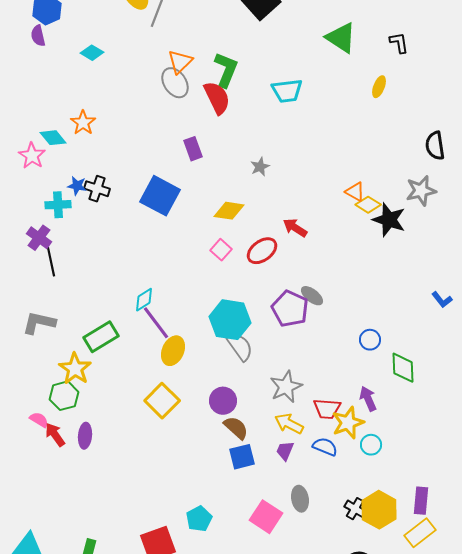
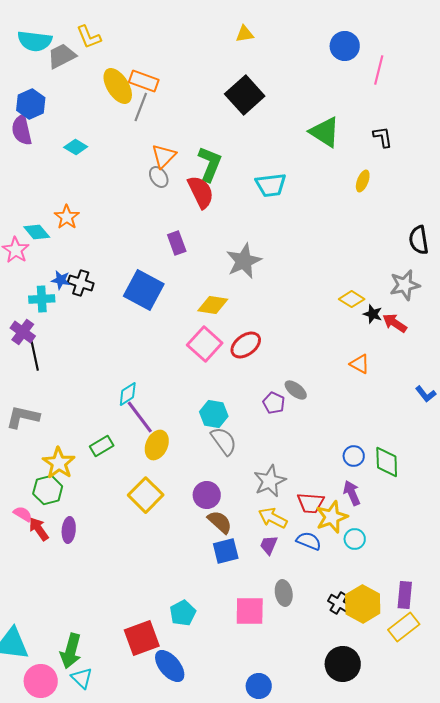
purple semicircle: (38, 36) -> (22, 130), size x1.4
gray ellipse: (175, 83) -> (159, 177), size x0.7
gray star: (260, 167) -> (244, 261), size x1.8
orange triangle: (355, 192) -> (360, 364), moved
black star: (389, 220) -> (373, 314), size x0.6
red arrow: (295, 228) -> (395, 323), moved
pink square: (221, 250) -> (205, 344), size x1.6
purple pentagon: (290, 309) -> (274, 403), size x0.6
cyan hexagon: (230, 320) -> (214, 414), size x0.7
green rectangle: (101, 337) -> (102, 446), moved, size x0.7
blue circle: (370, 340) -> (354, 456), moved
pink square: (266, 517) -> (250, 611), turned -32

